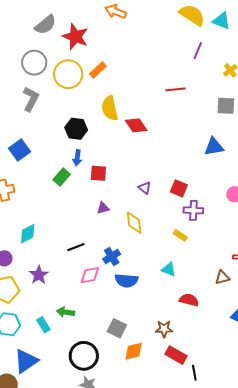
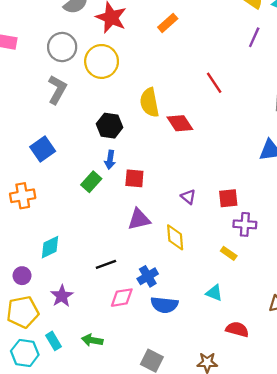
orange rectangle: (98, 70) -> (168, 23), moved
red line: (176, 89) -> (214, 83), moved, turned 60
red square: (179, 188) -> (228, 198), turned -30
purple triangle: (103, 208) -> (139, 219), size x1.5
cyan rectangle: (43, 325) -> (54, 341), moved

